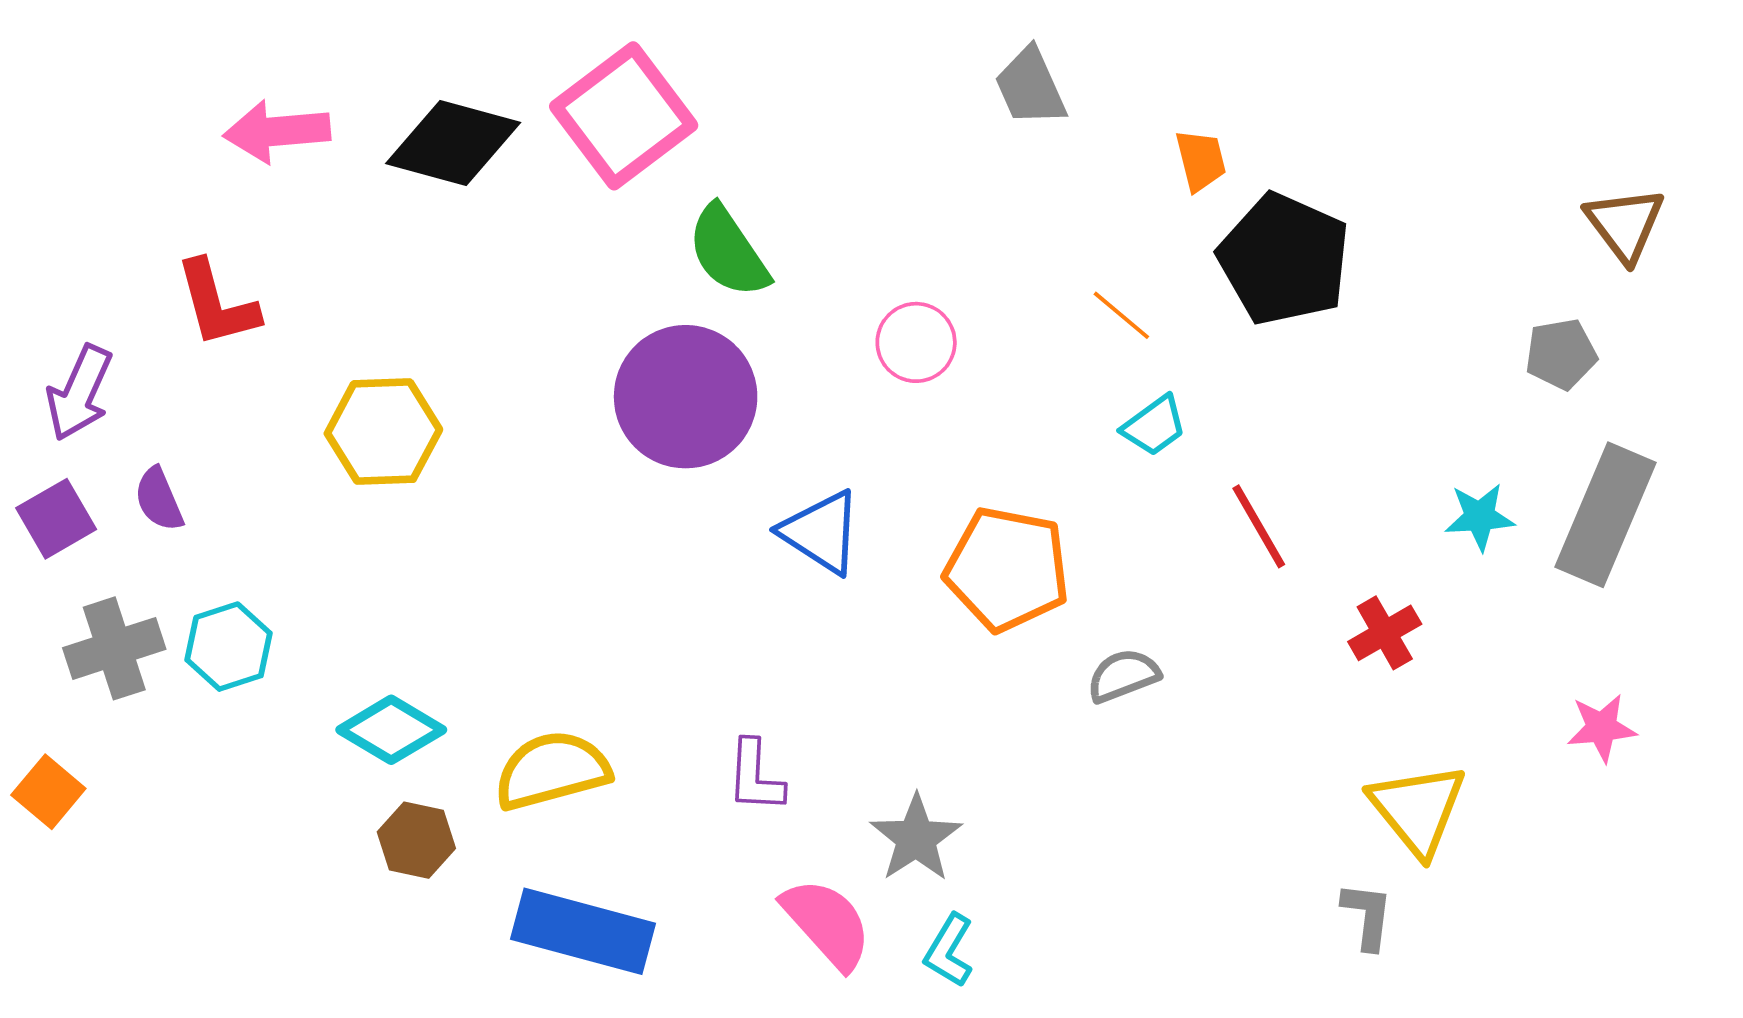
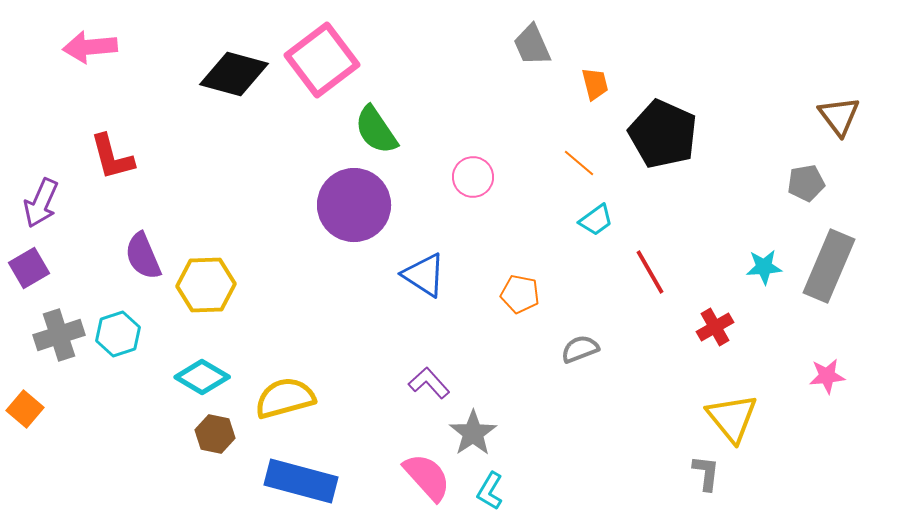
pink arrow: (277, 131) -> (90, 47), moved
orange trapezoid: (1201, 160) -> (595, 84), moved
yellow hexagon: (383, 432) -> (206, 285), moved
purple semicircle: (159, 499) -> (143, 256), moved, size x1.4
orange pentagon: (1007, 569) -> (520, 294), size x0.6
purple L-shape: (755, 776) -> (429, 383), moved, turned 135

